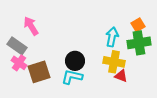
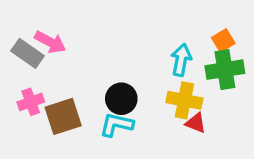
pink arrow: (31, 26) -> (50, 42), turned 150
gray rectangle: (17, 46) -> (27, 53), moved
pink cross: (19, 63) -> (31, 102), turned 35

